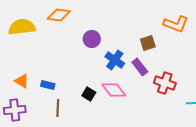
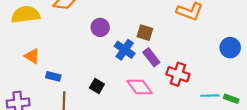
brown square: (148, 43) -> (145, 33), moved, turned 35
orange triangle: (22, 81) -> (32, 56), moved
pink diamond: (114, 90) -> (140, 87), moved

